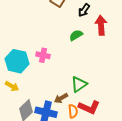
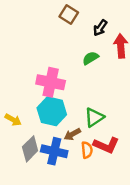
pink cross: (43, 55) -> (51, 82), size x1.6
cyan hexagon: (17, 61) -> (52, 111), moved

